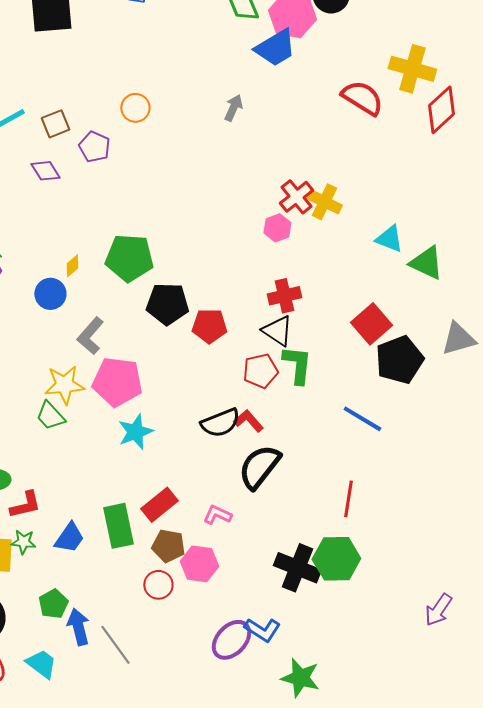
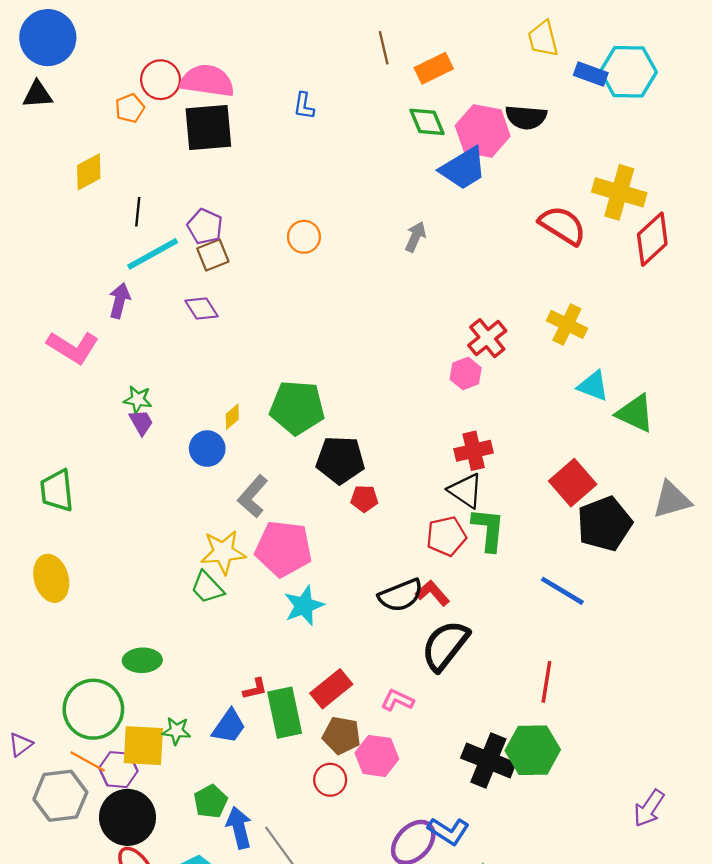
purple pentagon: (94, 147) -> (205, 227), moved
yellow cross: (324, 202) -> (567, 324), moved
red pentagon: (209, 326) -> (364, 499), moved, size x0.7
red L-shape: (25, 505) -> (255, 689), moved, size x0.7

